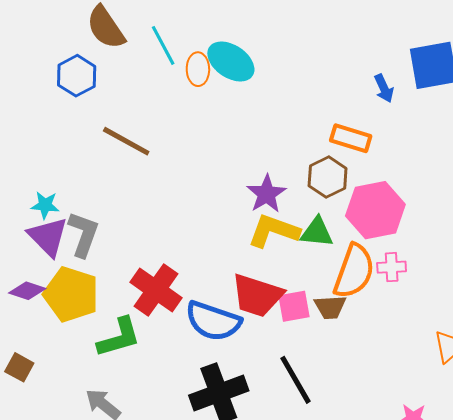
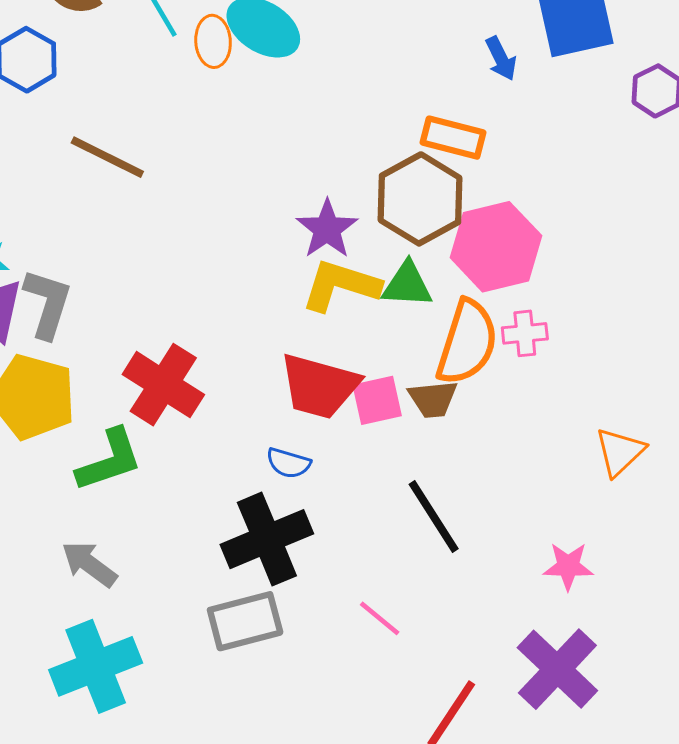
brown hexagon: (328, 177) -> (420, 199), size x1.4
blue semicircle: (213, 321) -> (288, 463), moved, size x0.5
black line: (296, 380) -> (434, 517), moved

